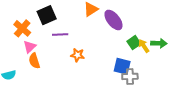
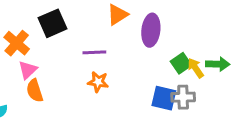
purple ellipse: (113, 20) -> (151, 30), turned 45
purple line: (60, 34) -> (94, 52), moved
gray cross: (130, 76) -> (183, 97), moved

